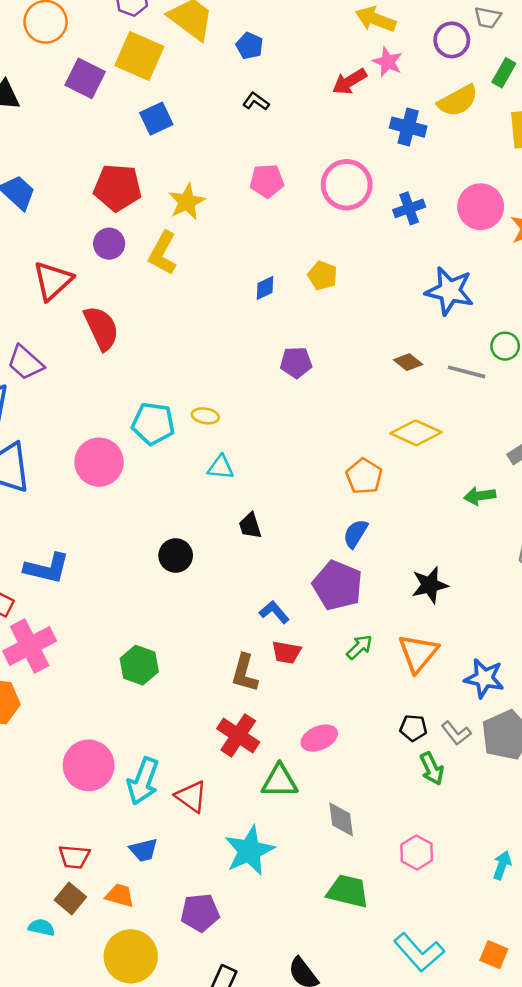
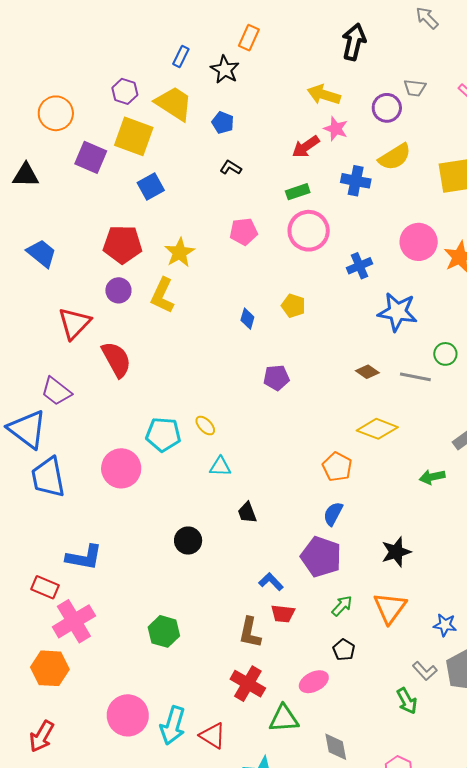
green rectangle: (504, 73) -> (298, 192), moved, turned 45
blue cross: (409, 208) -> (360, 266), moved
blue diamond: (265, 288) -> (247, 319), turned -45
yellow ellipse: (205, 416) -> (205, 426), turned 40
blue star: (484, 678) -> (445, 625), size x0.7
black pentagon: (413, 728) -> (344, 650), moved, turned 30

